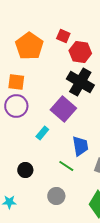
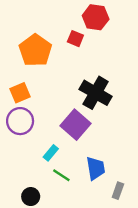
red hexagon: (80, 52) -> (96, 17), moved
orange square: (16, 82) -> (20, 93), turned -30
green line: (66, 166) -> (61, 175), moved

